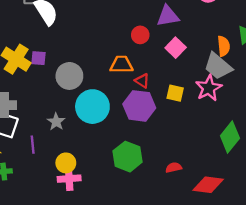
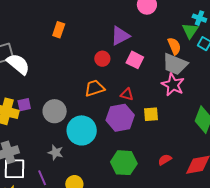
red triangle: (142, 81) -> (127, 94), moved
yellow square: (175, 93) -> (151, 114), moved

